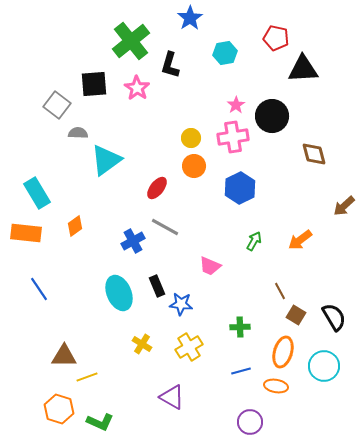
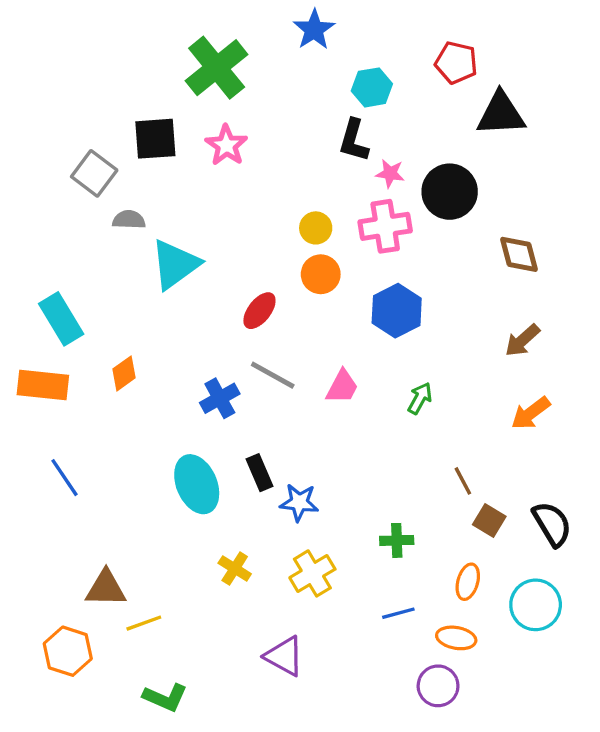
black L-shape: (170, 65) -> (354, 140), moved
pink star: (236, 105) -> (390, 173), turned -30
brown arrow: (344, 206) -> (522, 340), moved
orange arrow: (300, 240) -> (531, 413), moved
pink trapezoid: (210, 266) -> (342, 387), moved, turned -85
orange ellipse: (283, 352) -> (468, 582), size x0.7
orange hexagon: (59, 409) -> (68, 651), moved
purple circle: (250, 422) -> (438, 686), moved

